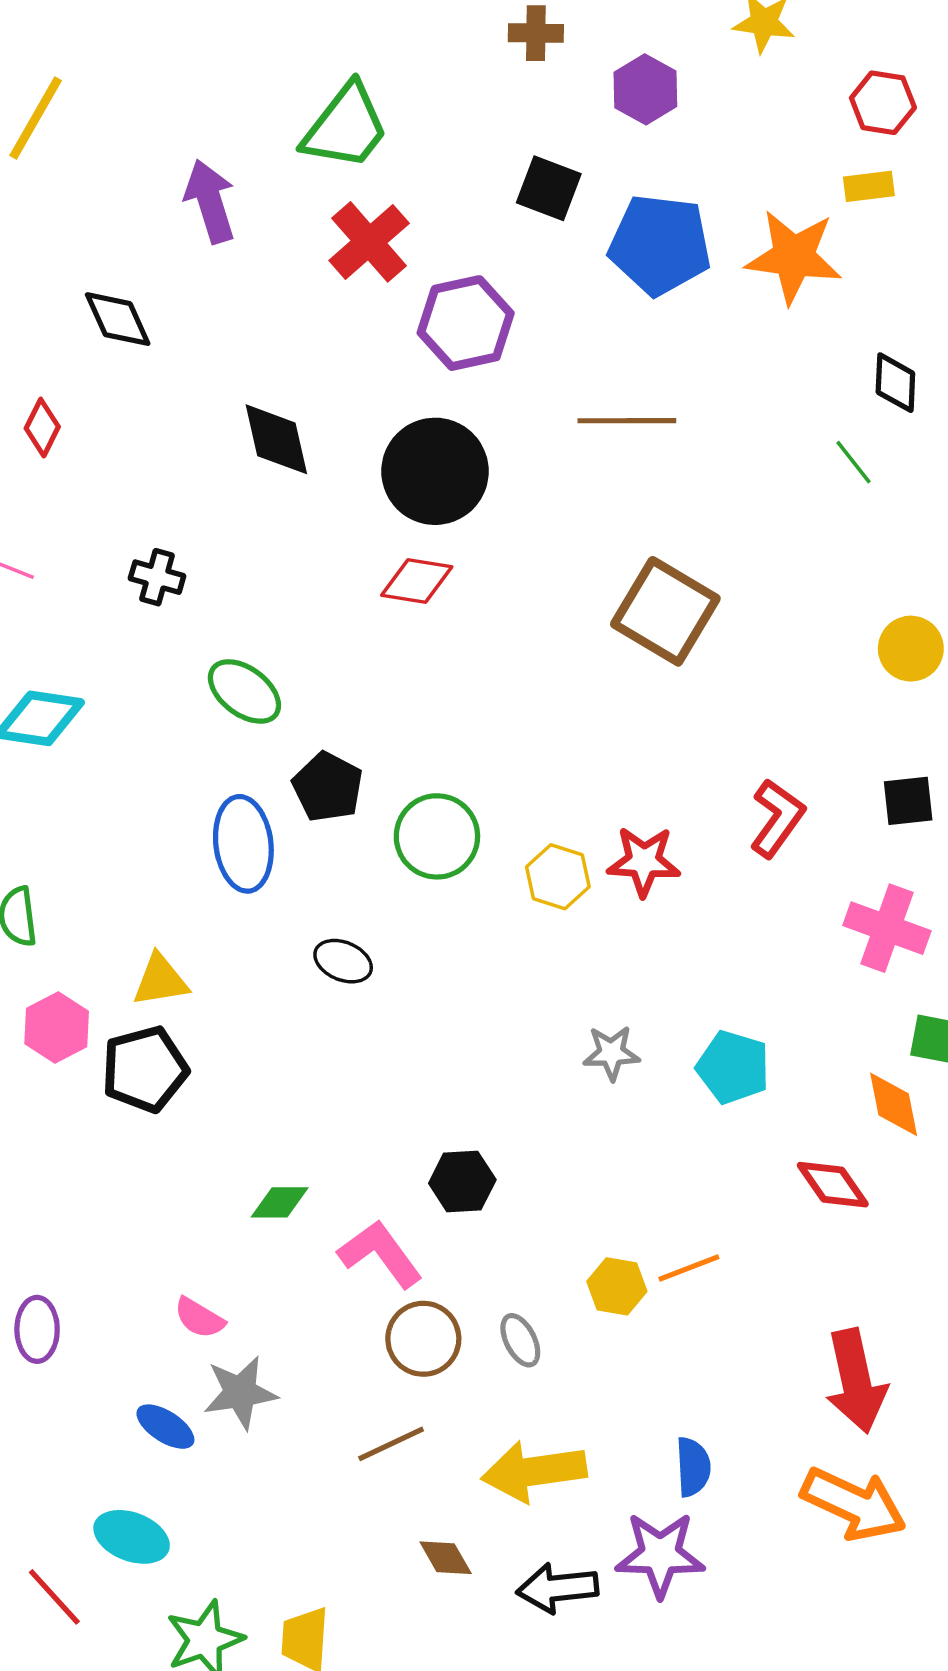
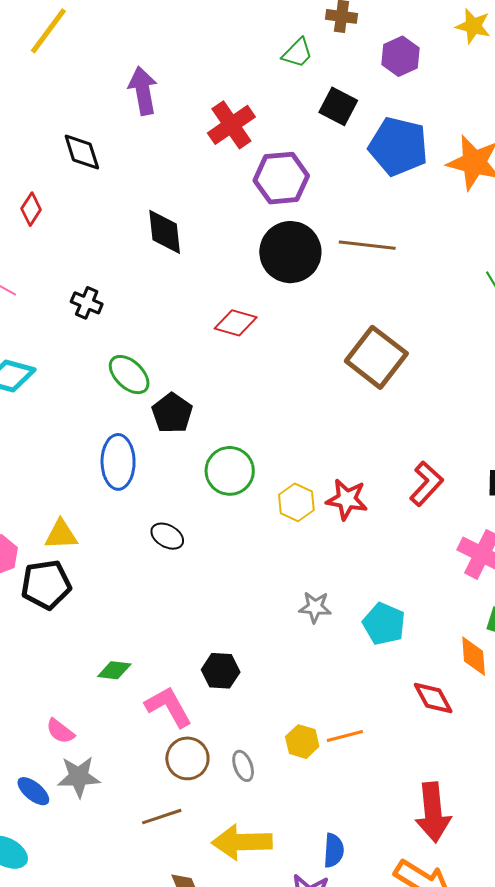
green trapezoid: (346, 127) -> (297, 53), moved, size x0.6
black circle: (435, 471) -> (290, 252), moved
black pentagon: (328, 787) -> (172, 413), moved

